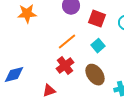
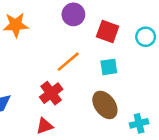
cyan square: (98, 46) -> (109, 67), turned 32
red cross: (65, 66) -> (51, 93), moved

